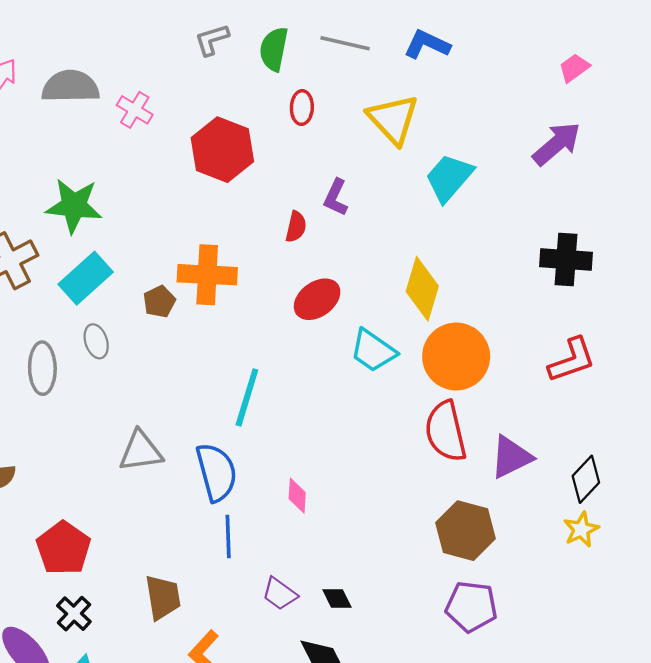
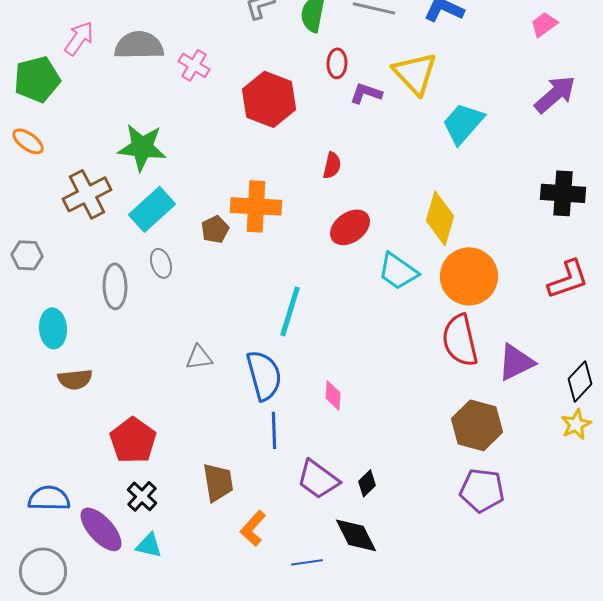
pink trapezoid: (574, 68) -> (544, 24), moved
purple L-shape: (336, 198) -> (366, 93), moved, turned 84
gray triangle: (141, 451) -> (199, 357), size x0.7
purple trapezoid: (280, 594) -> (318, 479), size x1.4
black diamond: (337, 598) -> (367, 483), turned 72

